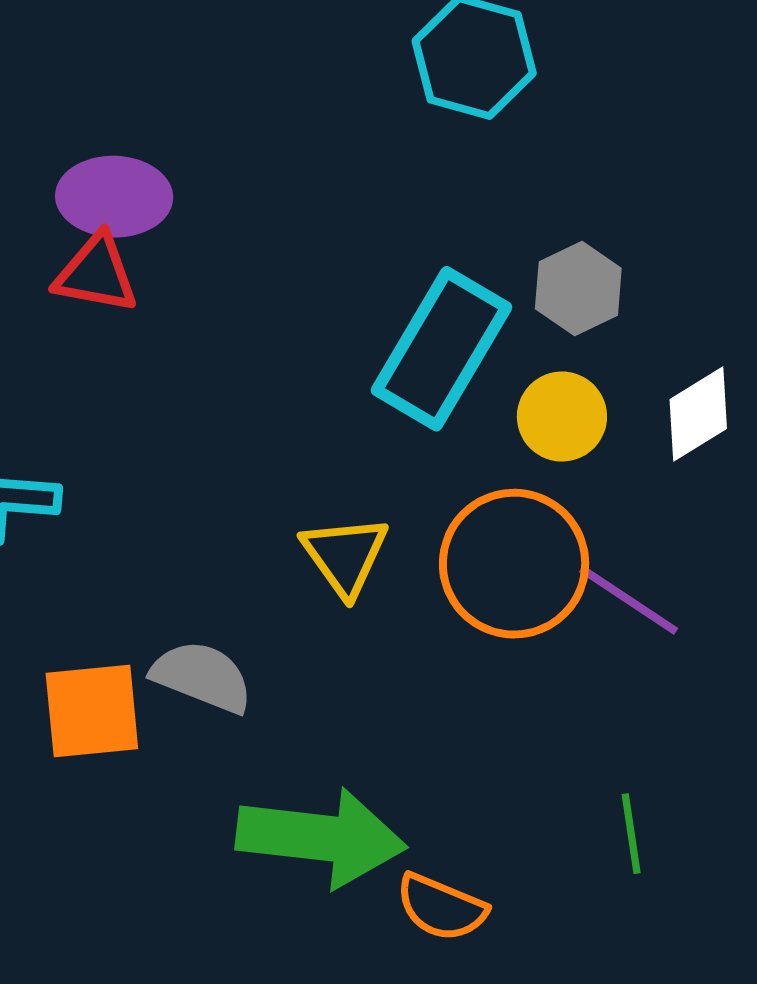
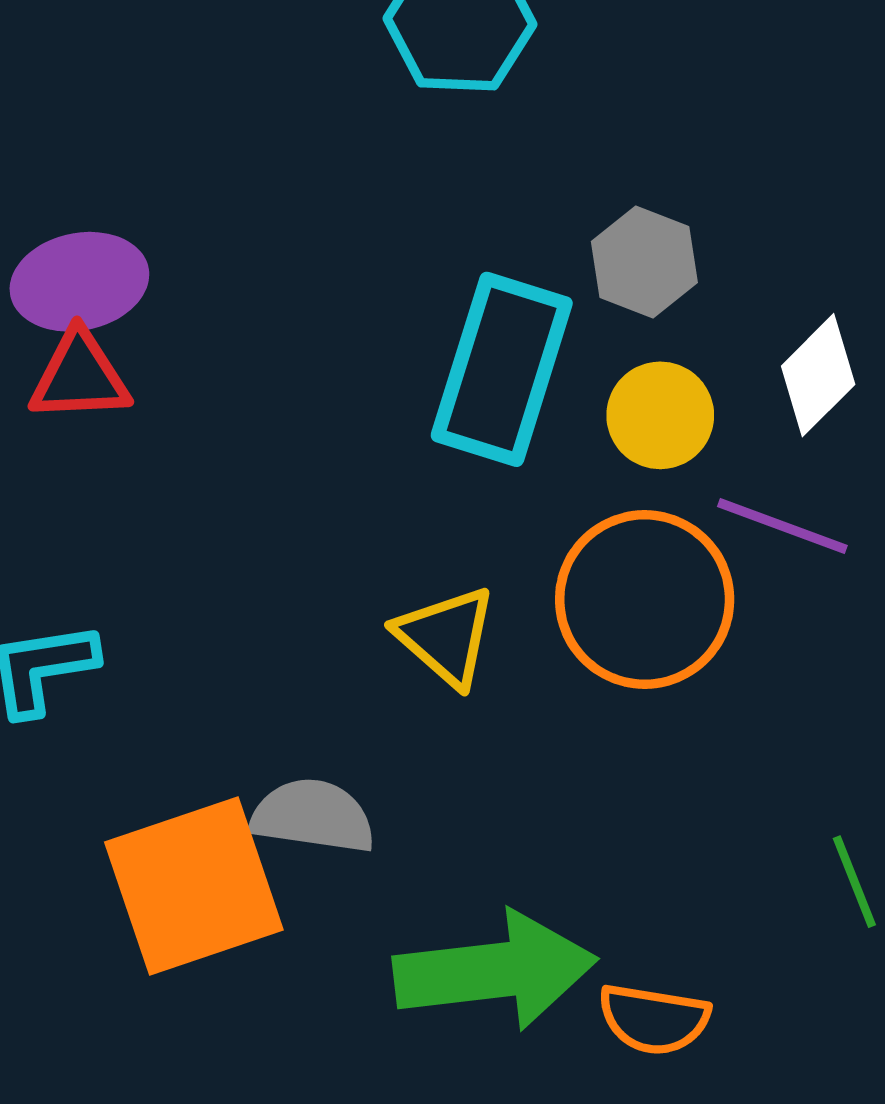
purple line: (629, 600) -> (782, 526), moved
orange square: (92, 711) -> (194, 886), size x1.4

